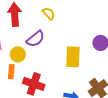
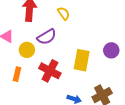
orange rectangle: (11, 72) -> (17, 74), moved
red cross: (34, 84) -> (50, 71), moved

